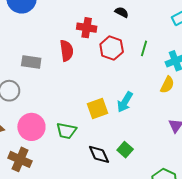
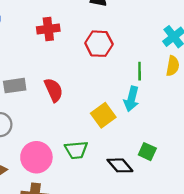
red cross: (87, 28) -> (48, 29), moved
green line: (144, 48) -> (140, 71), moved
red semicircle: (67, 51) -> (54, 90), moved

